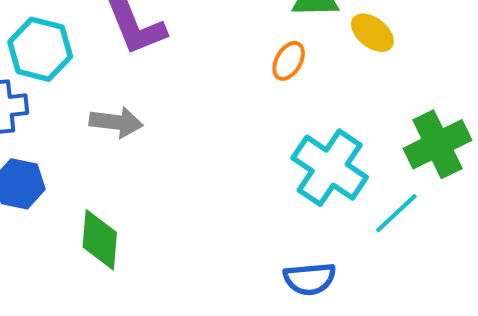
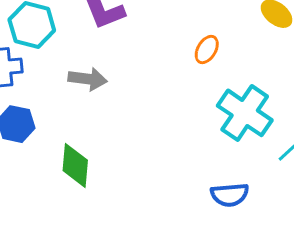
orange ellipse: (289, 61) -> (207, 49), moved

